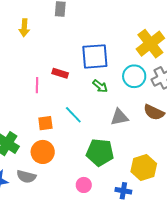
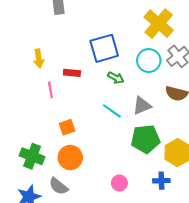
yellow arrow: (24, 28) -> (39, 58), moved
cyan line: (73, 115) -> (112, 111), moved
green pentagon: (100, 152) -> (145, 139), moved
gray semicircle: (26, 177) -> (58, 186), turned 36

